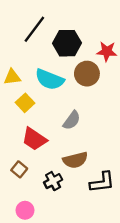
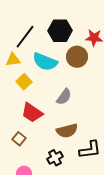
black line: (34, 29) -> (25, 37), moved
black cross: (53, 181) -> (55, 158), moved

